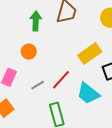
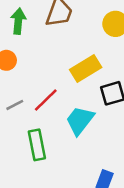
cyan trapezoid: (88, 93) -> (80, 120), turned 85

